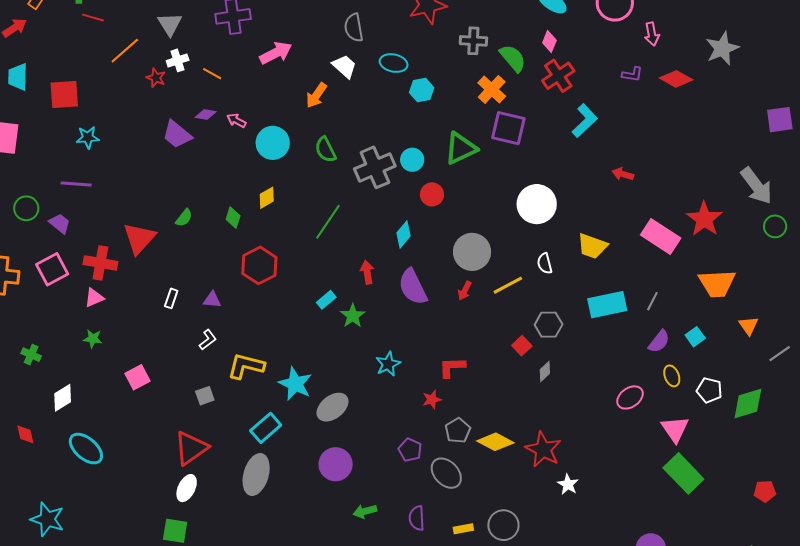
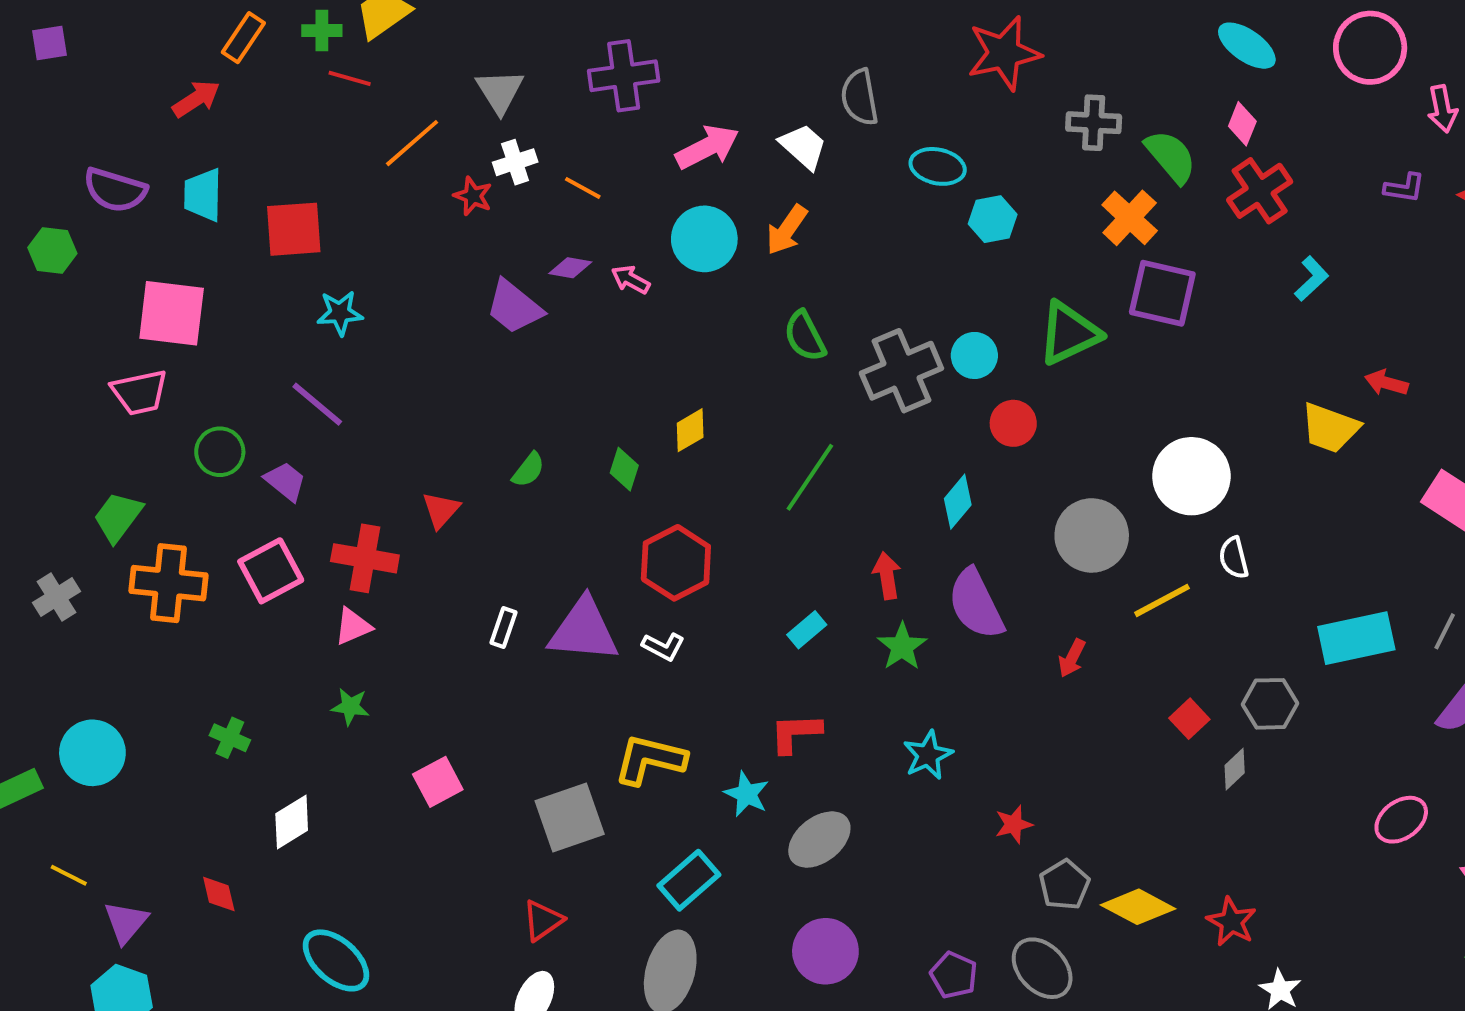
white trapezoid: (344, 66) -> (803, 146), moved
cyan L-shape: (585, 121) -> (1312, 279), size x0.7
cyan circle: (273, 143) -> (704, 239), moved
purple line: (76, 184) -> (317, 404), turned 36
white circle: (537, 204) -> (1191, 476), moved
red triangle: (139, 238) -> (441, 510), size x0.6
yellow trapezoid: (592, 246) -> (1330, 428), moved
red arrow: (465, 291) -> (1072, 658), moved
purple triangle: (212, 300) -> (584, 630), size x2.0
green star: (353, 316) -> (902, 647), moved
gray hexagon: (549, 325) -> (1270, 704), moved
white L-shape: (208, 340) -> (663, 646), moved, turned 65
red L-shape: (452, 367) -> (796, 733), moved
cyan star: (295, 384) -> (747, 794), size x0.7
gray square: (205, 396) -> (570, 818), size x1.8
red triangle: (191, 448) -> (543, 920), size x0.6
cyan ellipse: (86, 449) -> (336, 960), moved
red star: (543, 449) -> (1231, 922), size x0.7
purple pentagon: (410, 450) -> (954, 975), moved

